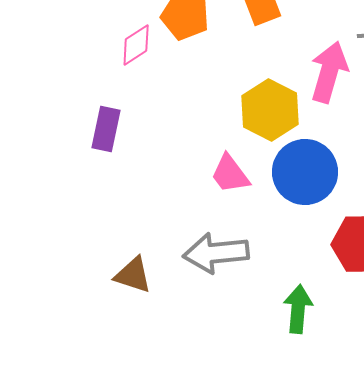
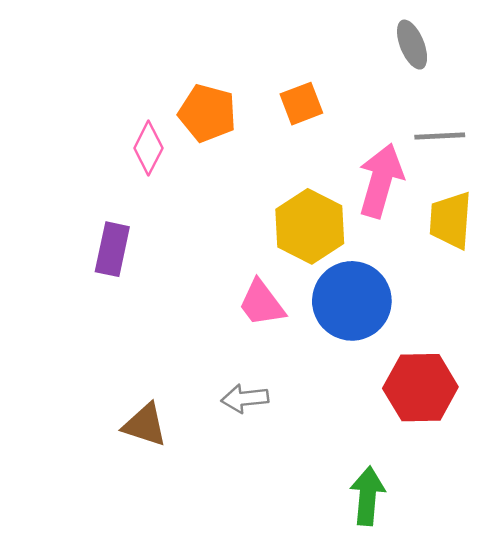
pink diamond: (136, 45) -> (148, 148), turned -30
gray arrow: (216, 253) -> (245, 398), size x0.6
green arrow: (298, 309) -> (368, 496), moved

